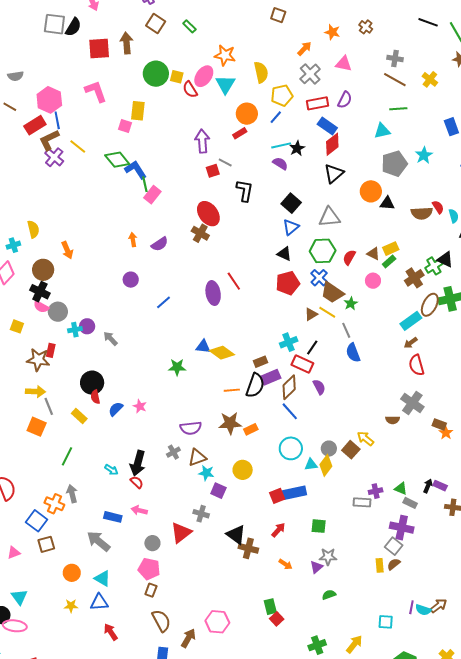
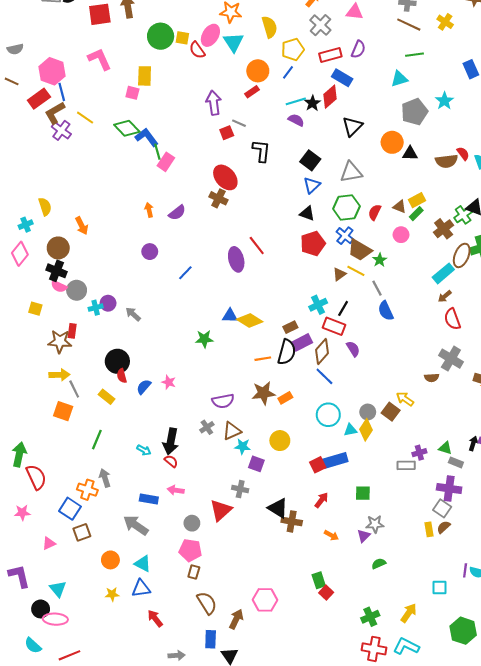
red diamond: (332, 144) -> (330, 97), moved

